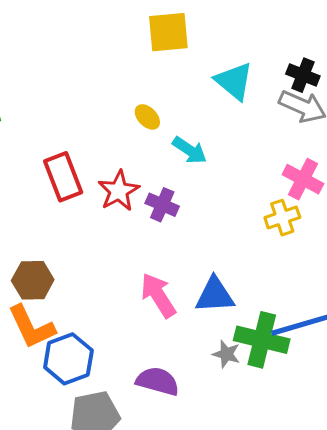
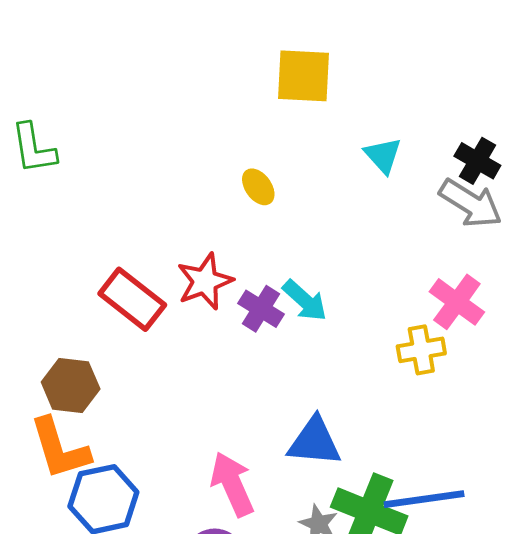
cyan triangle: (234, 81) -> (383, 155), size x0.7
cyan arrow: (190, 150) -> (305, 301), moved
red rectangle: (63, 177) -> (132, 299), moved, turned -39
pink arrow: (158, 295) -> (232, 484), moved

